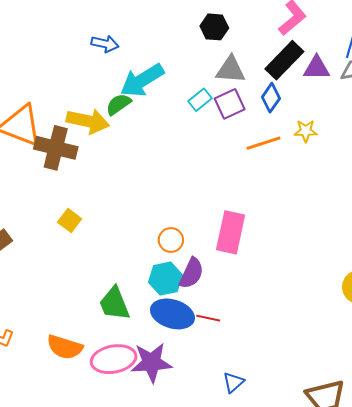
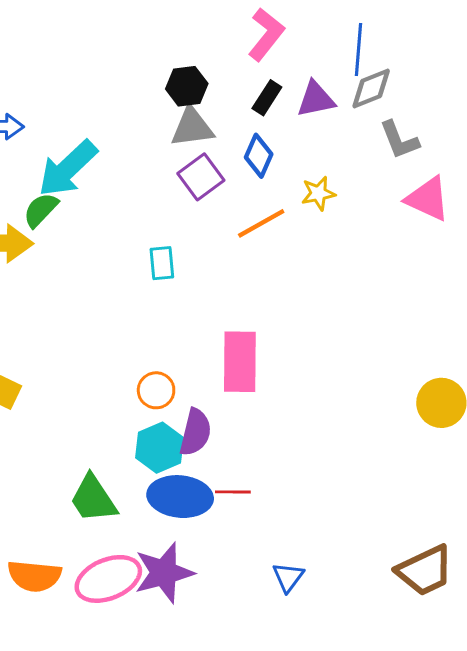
black hexagon: (214, 27) -> (187, 86), moved
black rectangle: (284, 60) -> (267, 98), size x0.6
cyan rectangle: (200, 100) -> (162, 263), moved, turned -45

